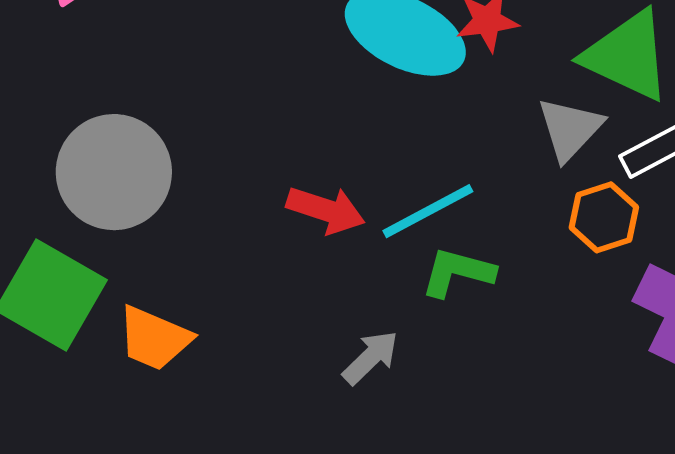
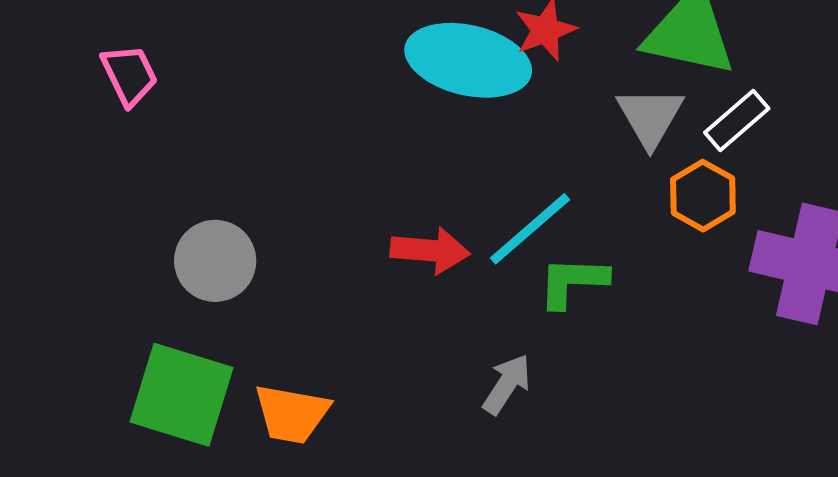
gray circle: (114, 172) -> (215, 261), size x0.7

